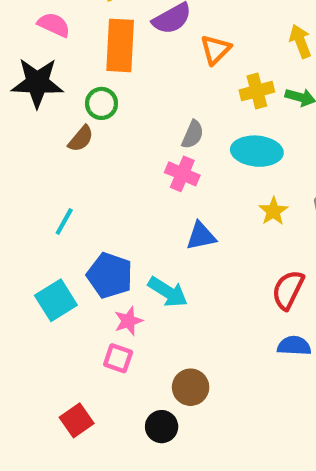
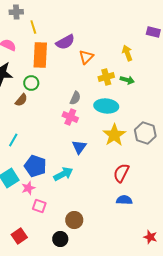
yellow star: (273, 211) -> (114, 135), size x1.6
blue triangle: (201, 236) -> (79, 147), turned -42
cyan arrow: (168, 292) -> (63, 174), turned -60
pink star: (128, 321) -> (28, 188), moved

